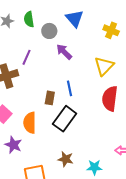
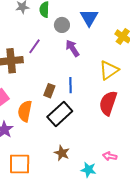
brown star: (66, 159) -> (62, 153), moved
cyan star: (94, 167) -> (88, 170), moved

